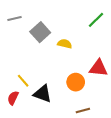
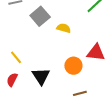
yellow line: (23, 81) -> (16, 57), moved
black triangle: (43, 94) -> (41, 76), turned 36

